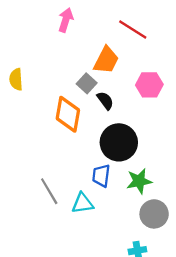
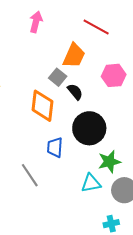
blue trapezoid: (101, 176) -> (55, 147), moved
cyan triangle: (83, 203) -> (91, 183), moved

